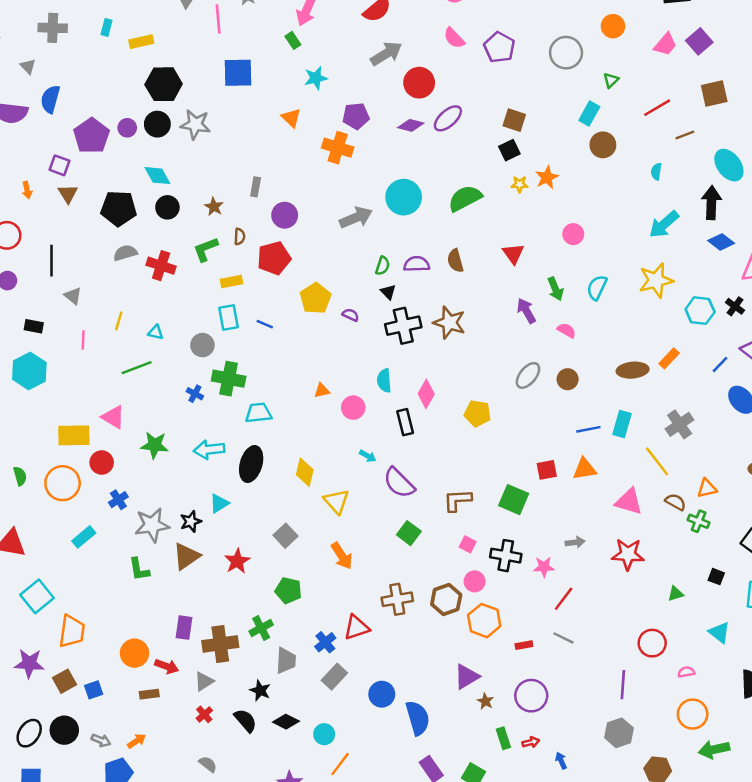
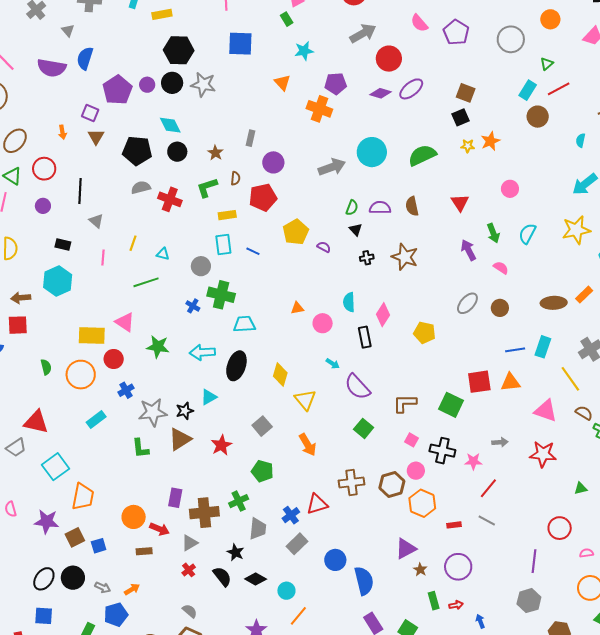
red line: (657, 108) -> (559, 89), moved
black cross: (403, 326) -> (367, 258), size x0.5
red square: (547, 470) -> (479, 382), size x1.4

